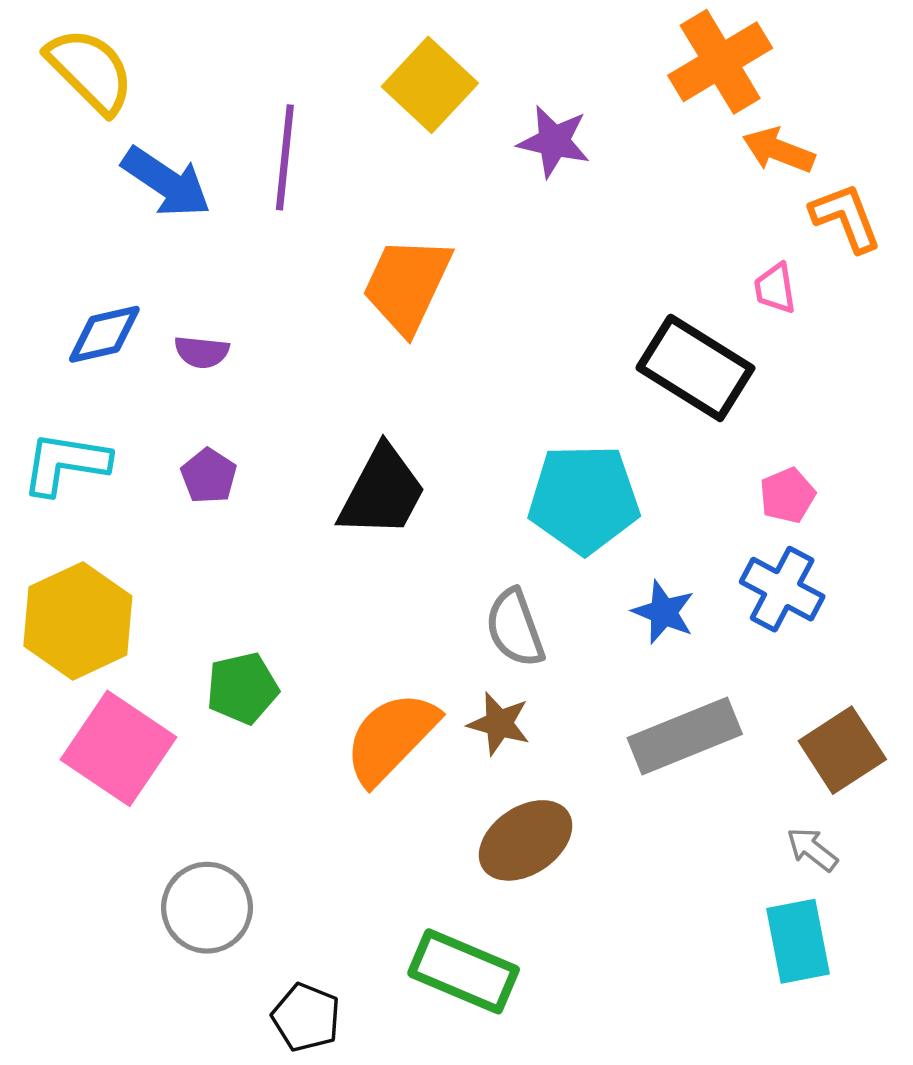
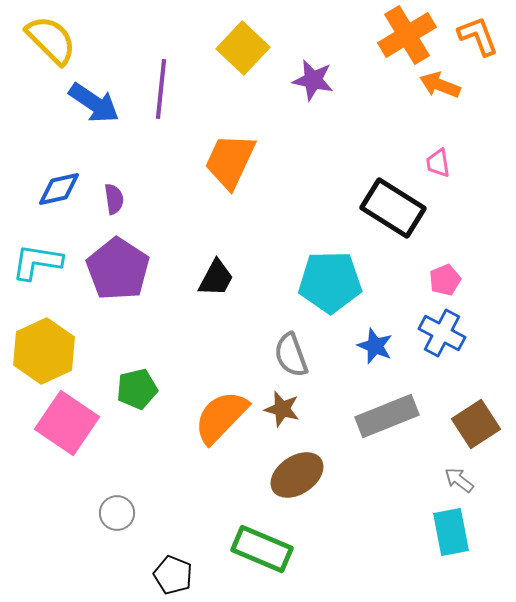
orange L-shape: (846, 218) -> (478, 36), moved
purple semicircle: (202, 352) -> (114, 199), turned -104
purple pentagon: (209, 476) -> (118, 269), size x2.0
black trapezoid: (382, 492) -> (216, 278), size x0.7
gray circle: (207, 908) -> (117, 513), size x0.7

